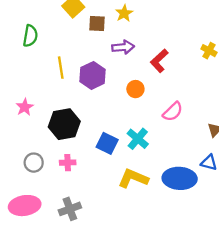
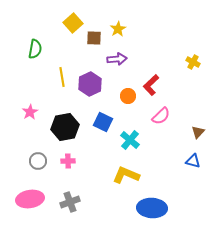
red L-shape: (159, 61) -> (151, 85), moved
blue square: (107, 143) -> (103, 122), moved
blue ellipse: (180, 178) -> (152, 208), moved

